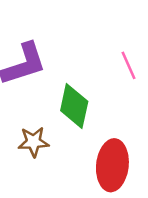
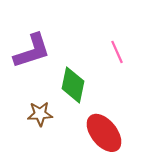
red ellipse: (112, 165) -> (104, 133), turned -45

